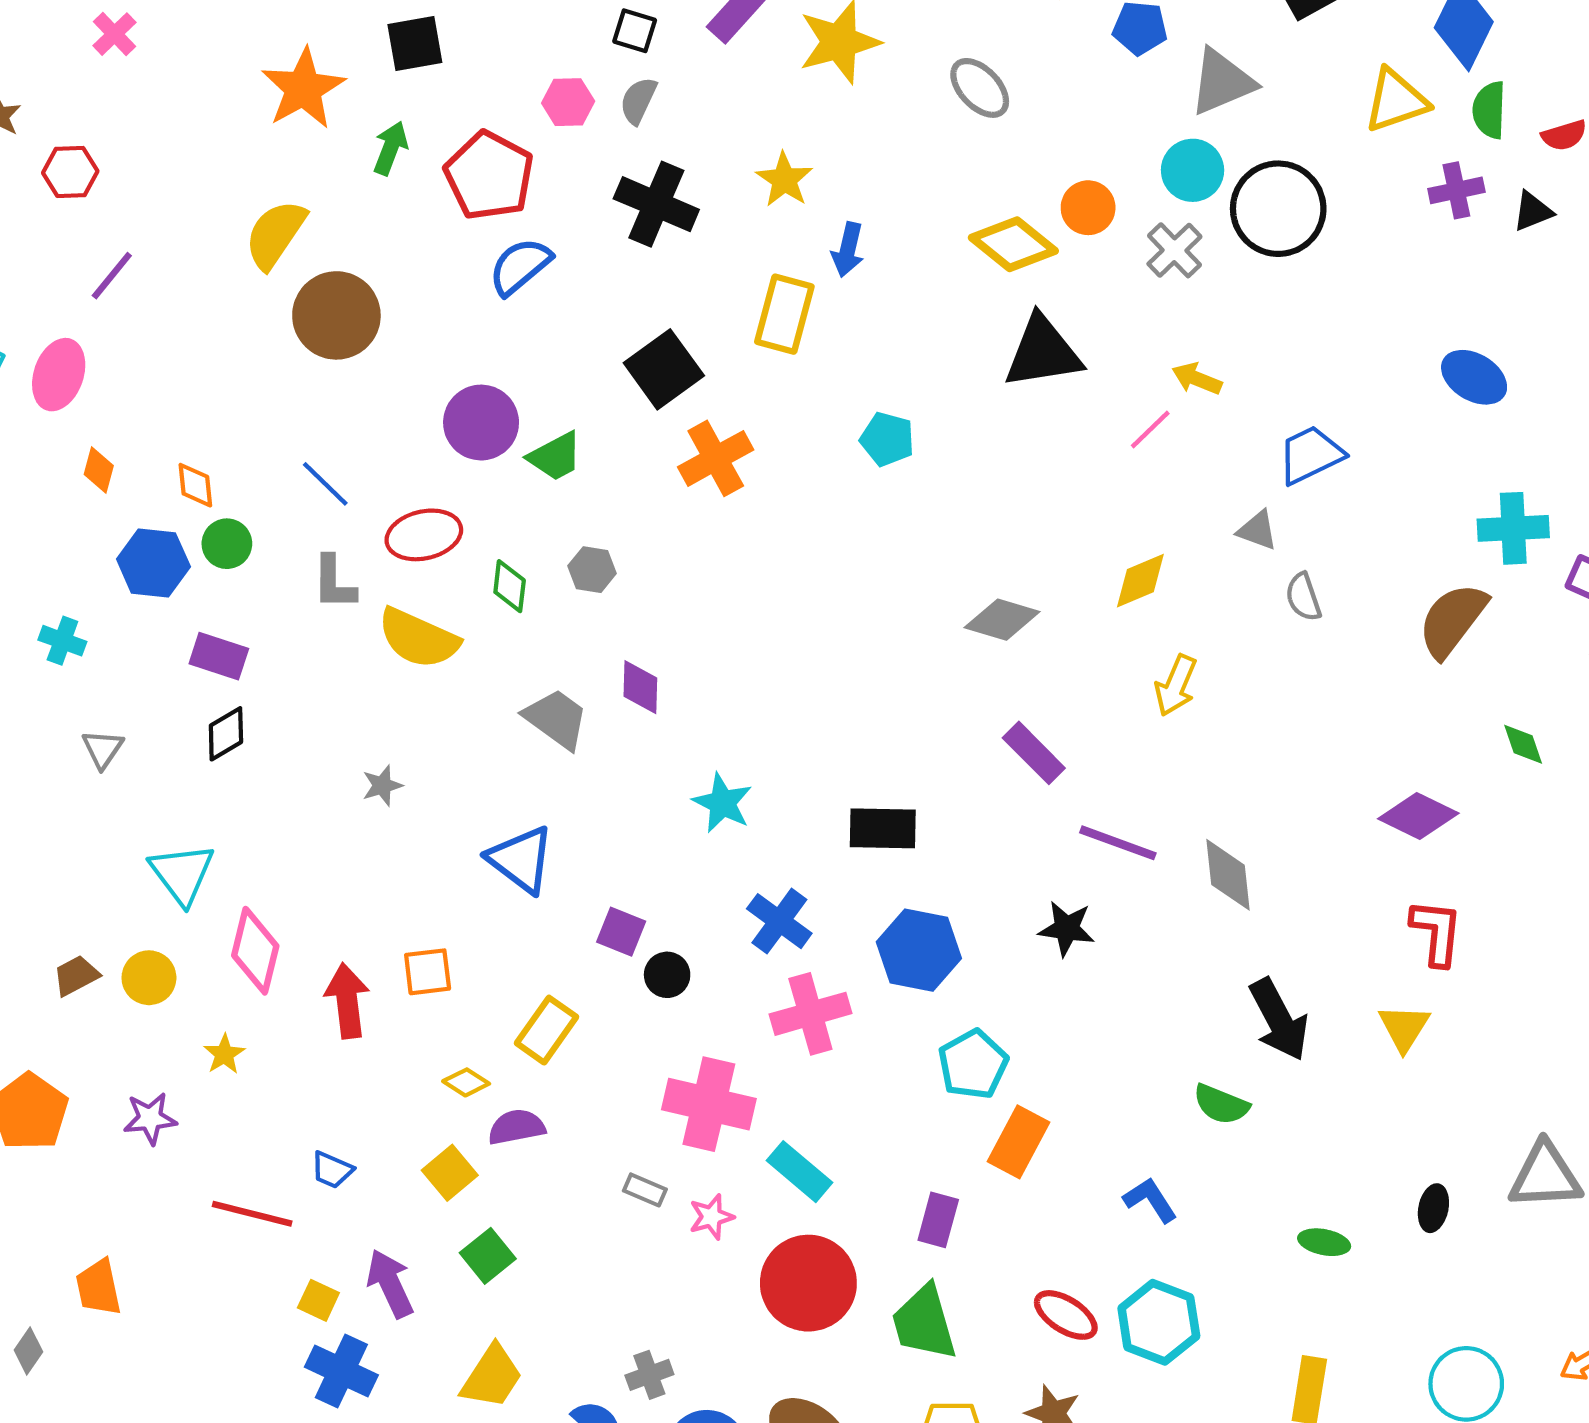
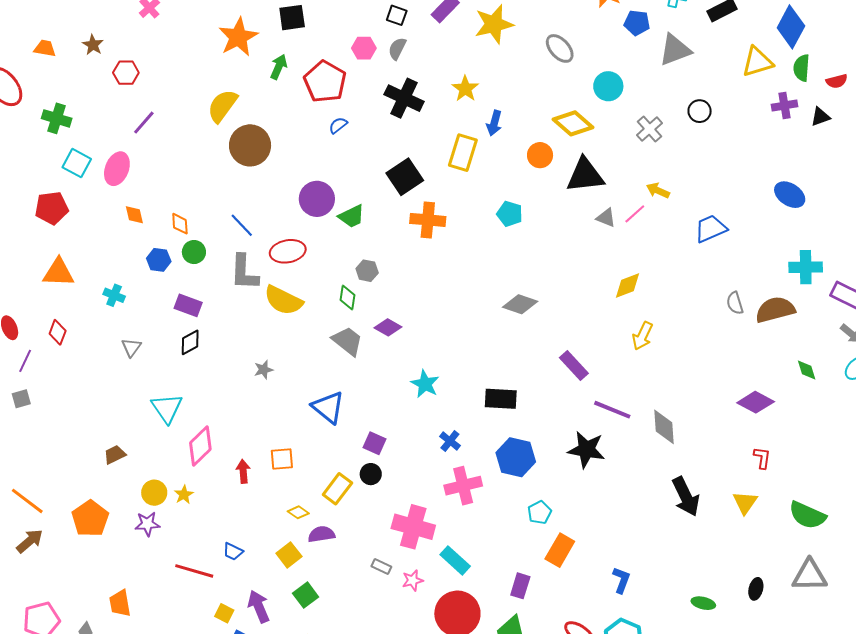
cyan circle: (1193, 170) -> (608, 86), moved
orange circle: (1088, 208) -> (540, 155), moved
black circle: (1278, 209) -> (700, 111), size x0.5
blue semicircle: (520, 266) -> (338, 125), size x0.6
orange cross: (716, 458) -> (428, 220), turned 32
orange diamond: (99, 470) -> (134, 215), turned -30
gray triangle: (1257, 530) -> (606, 218), moved
blue hexagon: (153, 563) -> (159, 260), size x0.7
gray L-shape: (334, 583) -> (244, 272), size x1.4
green diamond: (510, 586) -> (348, 298), moved
gray semicircle: (1303, 597) -> (735, 303), moved
gray diamond: (1002, 620) -> (520, 304), moved
brown semicircle: (1452, 620) -> (775, 310), turned 36
purple diamond: (640, 687) -> (388, 327), turned -64
blue cross: (779, 921) -> (450, 441), size x0.7
black star: (1067, 929) -> (586, 450), size x1.4
red L-shape: (1436, 932) -> (762, 458), size x0.7
pink diamond: (255, 951) -> (200, 446), turned 30
black circle: (667, 975) -> (371, 474), moved
yellow circle: (149, 978) -> (154, 493), moved
red arrow: (347, 1001) -> (243, 471), size x0.7
cyan pentagon: (973, 1064) -> (540, 513), size x0.7
green semicircle: (1221, 1104) -> (807, 515), moved, size x1.4
blue L-shape: (1150, 1200) -> (621, 580), turned 52

